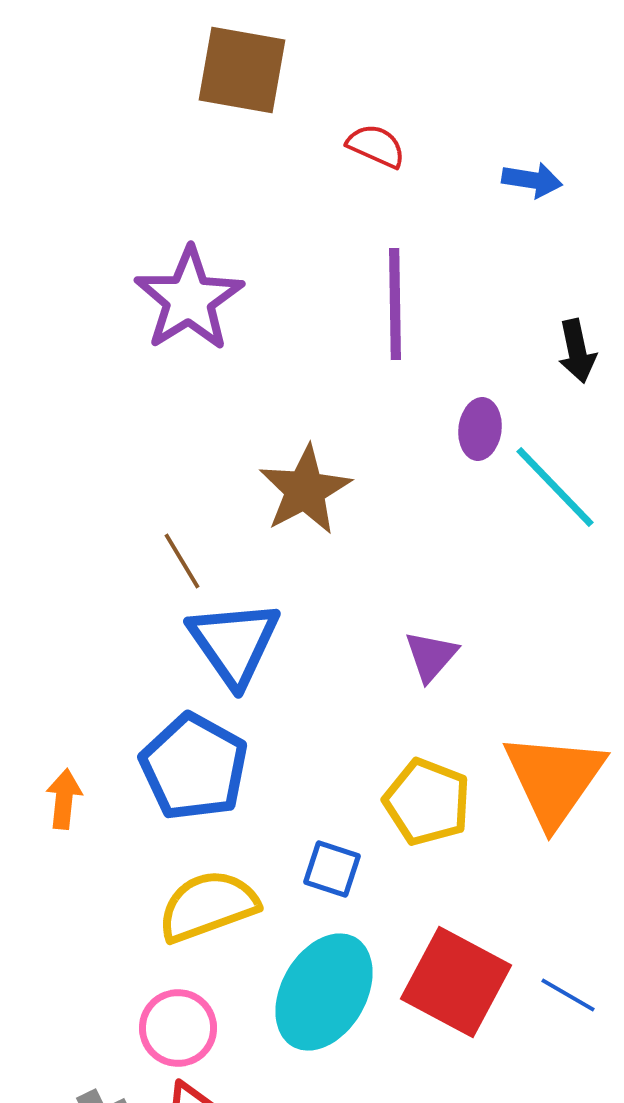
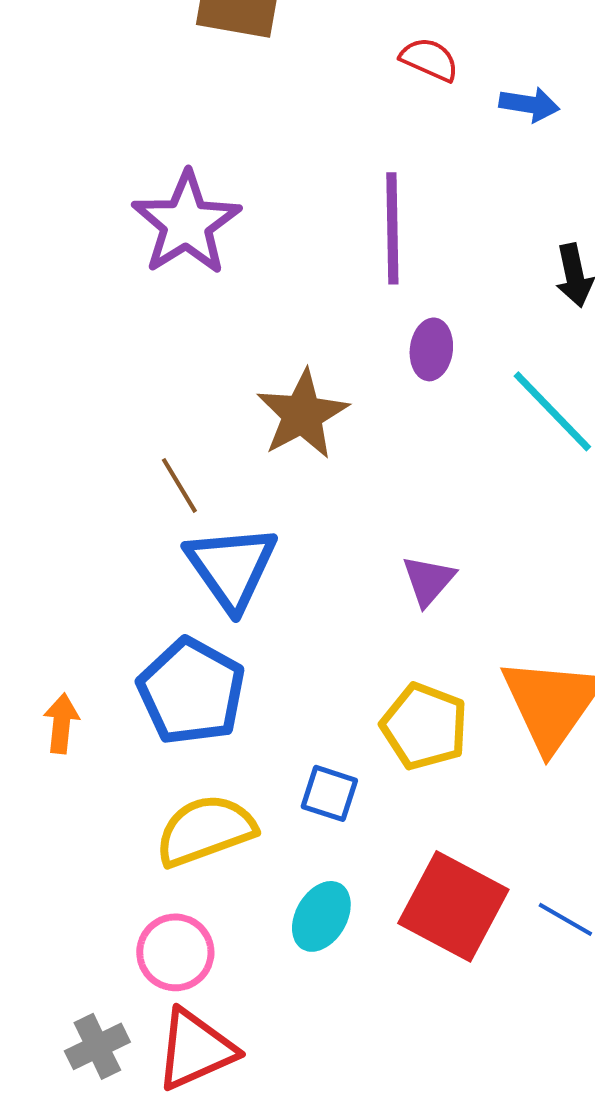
red semicircle: (376, 146) -> (429, 59), moved
purple ellipse: (480, 429) -> (431, 349), moved
cyan ellipse: (324, 992) -> (321, 916), size x0.6

